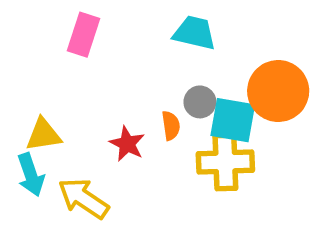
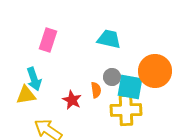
cyan arrow: (31, 175) -> (34, 79), moved

